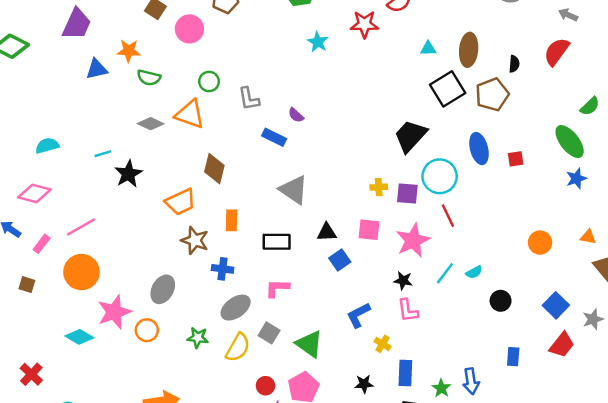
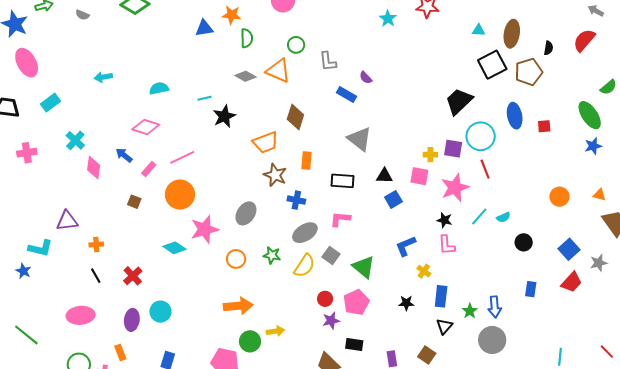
green semicircle: (149, 78) -> (247, 38), turned -108
yellow cross: (379, 187) -> (430, 155), moved
orange circle: (147, 330) -> (236, 259), moved

